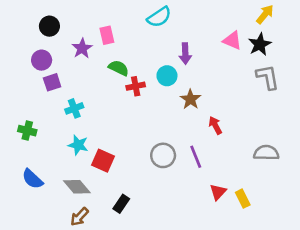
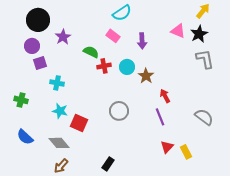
black circle: (49, 26) -> (38, 20), size x1.5
pink rectangle: (107, 35) -> (113, 36), moved, turned -40
cyan circle: (167, 76) -> (127, 67), moved
cyan cross: (74, 108) -> (57, 83), turned 32
gray semicircle: (266, 153) -> (204, 117), turned 36
gray circle: (163, 155) -> (119, 111), moved
purple line: (196, 157) -> (160, 117), moved
black rectangle: (121, 204) -> (108, 164), moved

